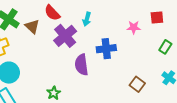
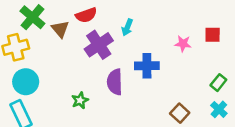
red semicircle: (52, 13) -> (86, 15), turned -72
green rectangle: (165, 47) -> (218, 83), moved
green star: (54, 93) -> (80, 100), moved

